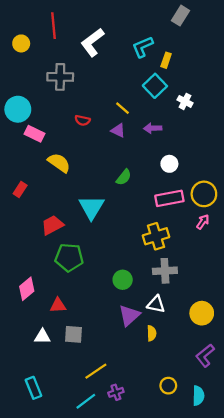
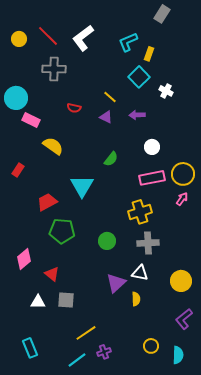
red line: (53, 26) -> (48, 36), moved, turned -40
green circle: (123, 280) -> (107, 241), moved
red triangle: (58, 305) -> (52, 274), turned 42

